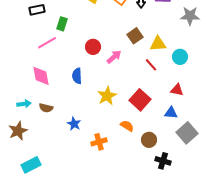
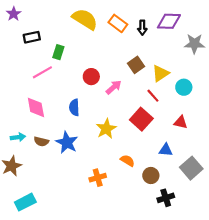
yellow triangle: (158, 44) -> (160, 73), turned -30
red square: (140, 100) -> (141, 119), moved
blue triangle: (171, 113) -> (166, 150), moved
blue star: (74, 124) -> (67, 143), moved, size x1.5
black cross: (163, 161) -> (166, 198), turned -35

